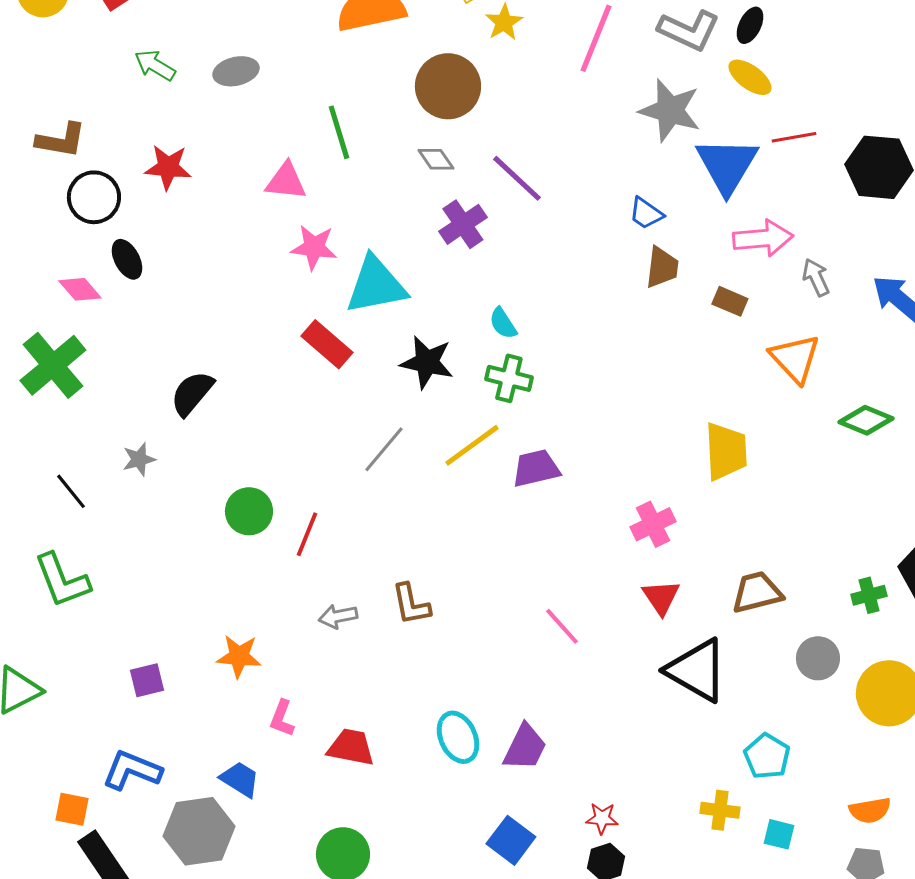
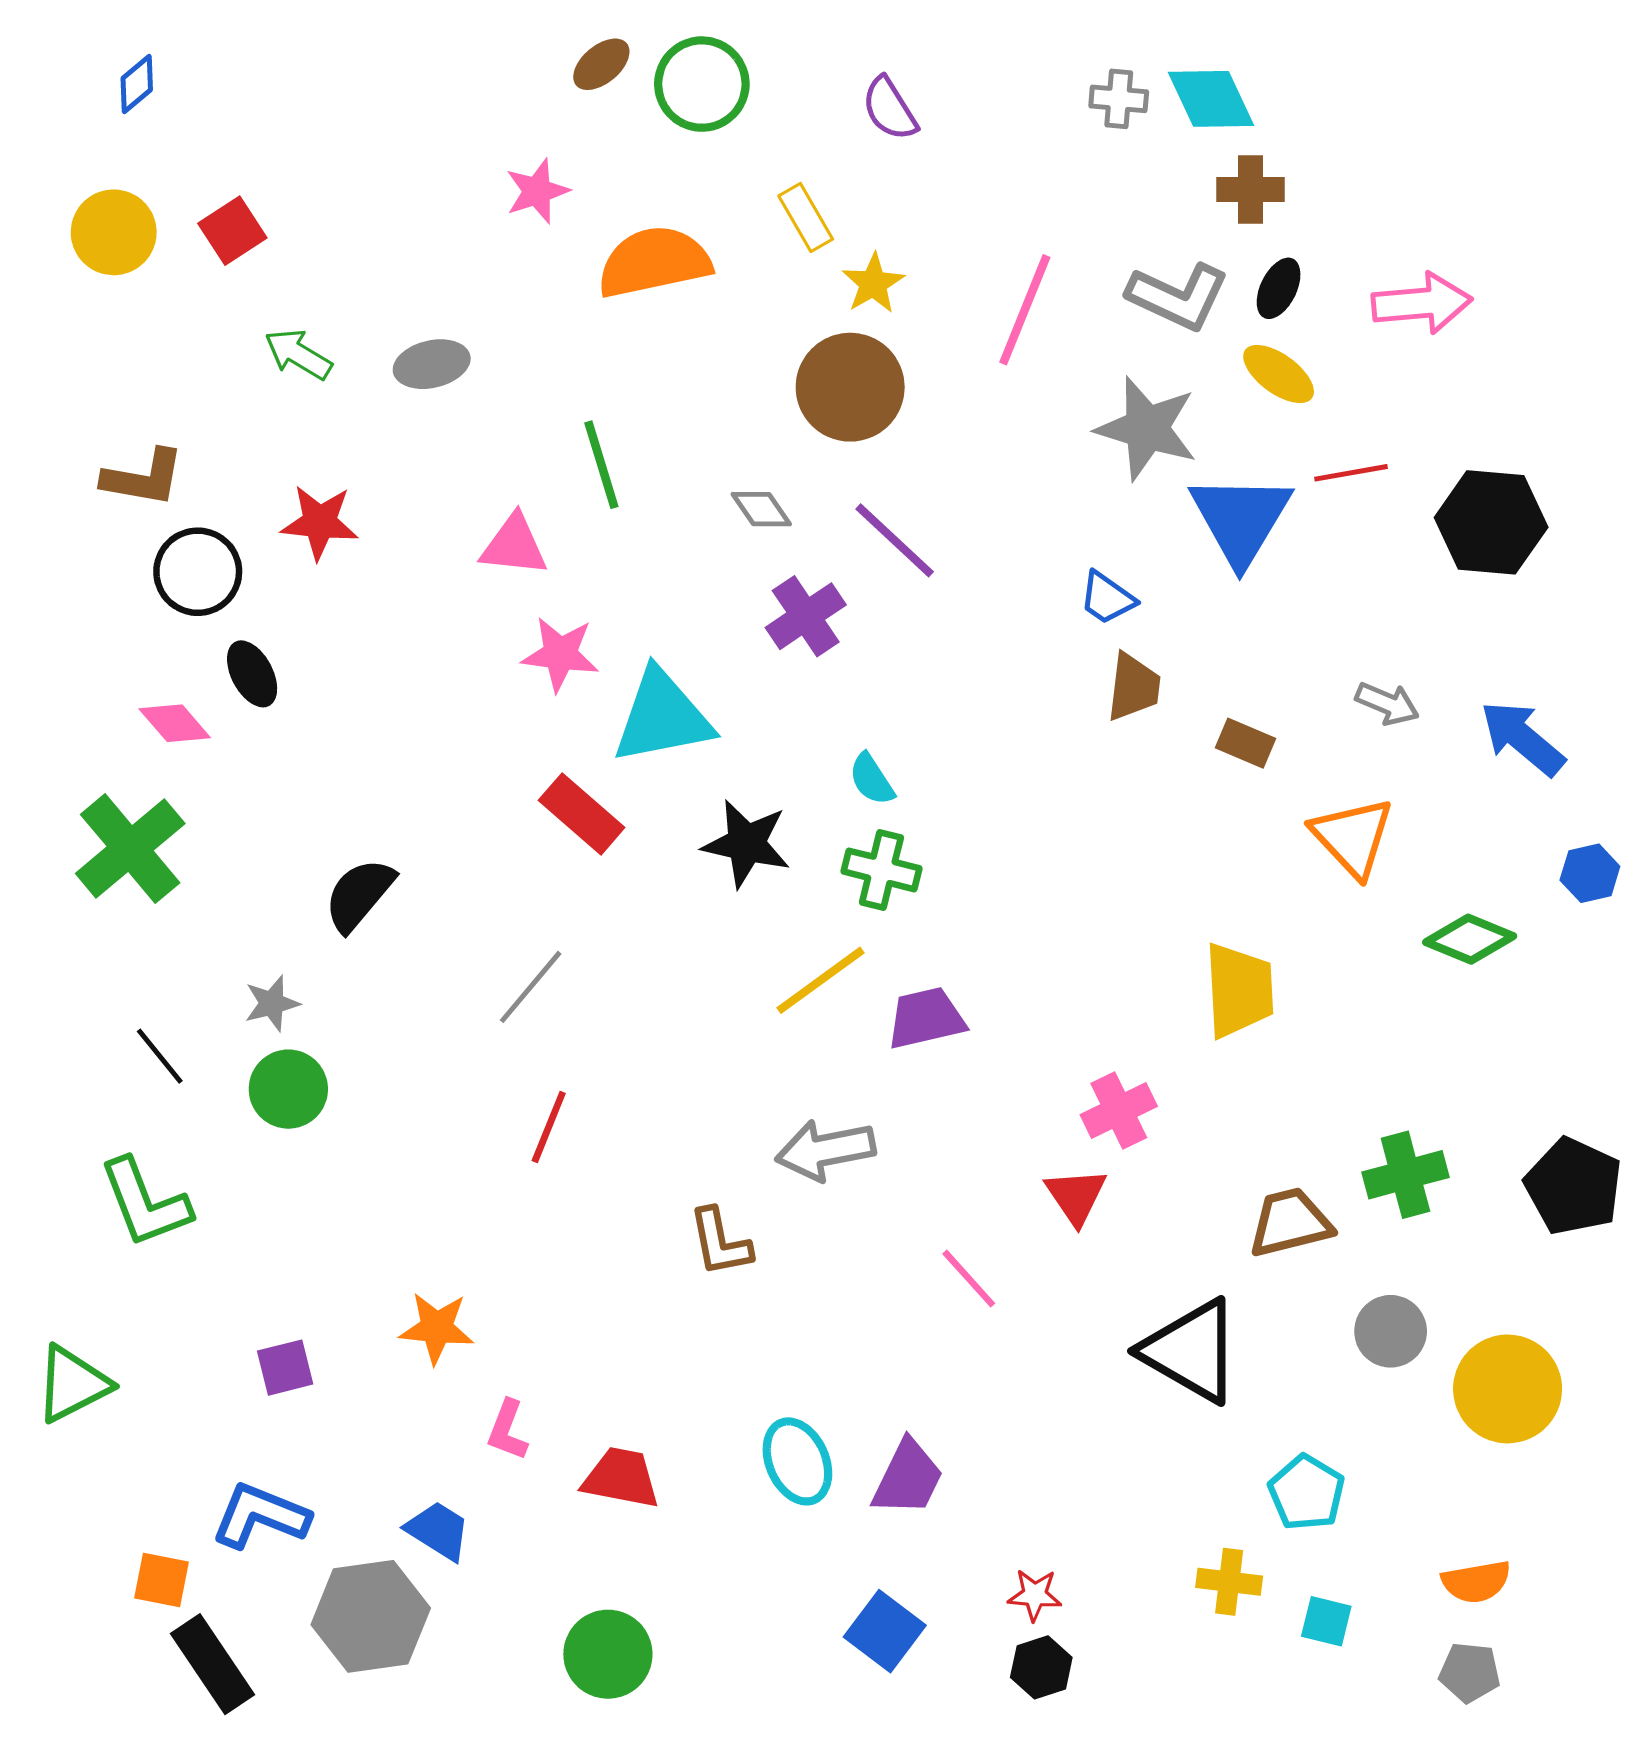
brown circle: (448, 86) -> (850, 387), moved
pink arrow: (763, 238) -> (1422, 303), moved
gray arrow: (816, 277) -> (1387, 704), turned 138
gray line: (384, 449) -> (531, 987), moved
green circle: (249, 511) -> (288, 1089), moved
green cross: (869, 595) -> (1405, 1175), moved, size x1.4
red triangle: (661, 597) -> (1076, 1196), moved
gray arrow: (338, 616) -> (825, 1150), moved, size x1.5

